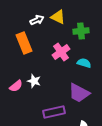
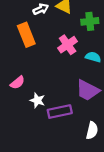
white star: (34, 81) -> (37, 100), moved

